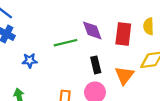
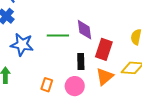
red rectangle: (123, 34) -> (104, 49), moved
blue star: (30, 61) -> (22, 45), size x1.6

